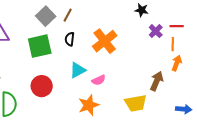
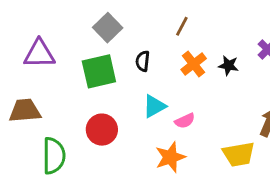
black star: (142, 10) -> (228, 65), moved
brown line: (68, 15) -> (182, 26), moved
orange cross: (105, 41) -> (194, 64), size x0.7

